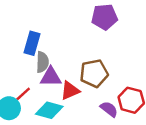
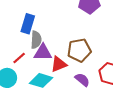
red line: (23, 94) -> (19, 58), moved
purple semicircle: (109, 109) -> (82, 80), moved

